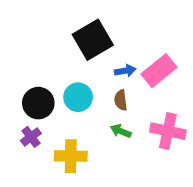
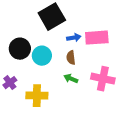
pink rectangle: (159, 71) -> (97, 38), turned 35
black circle: (38, 103) -> (20, 49), moved

